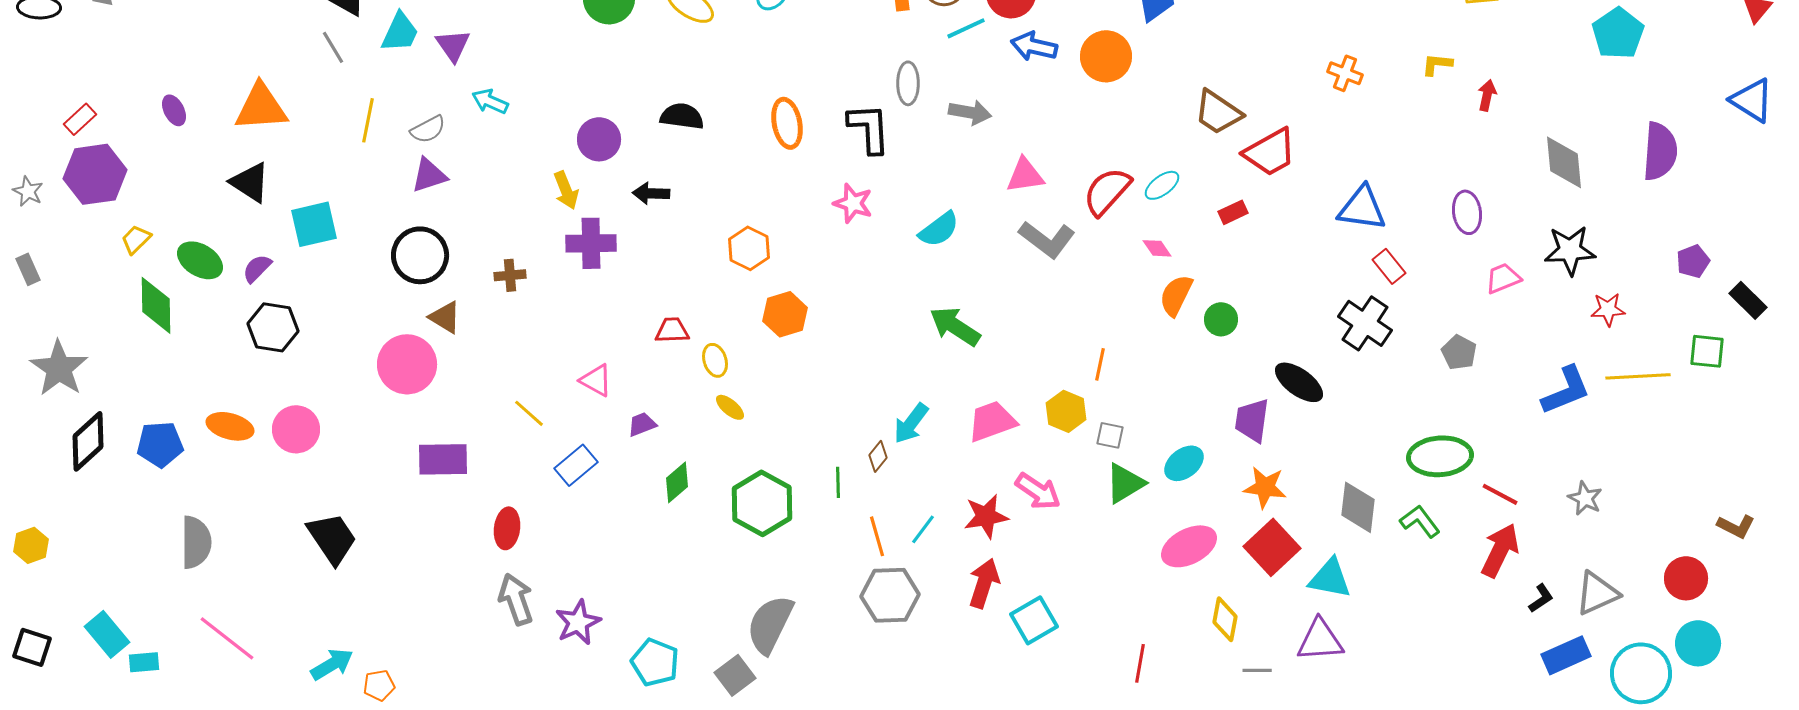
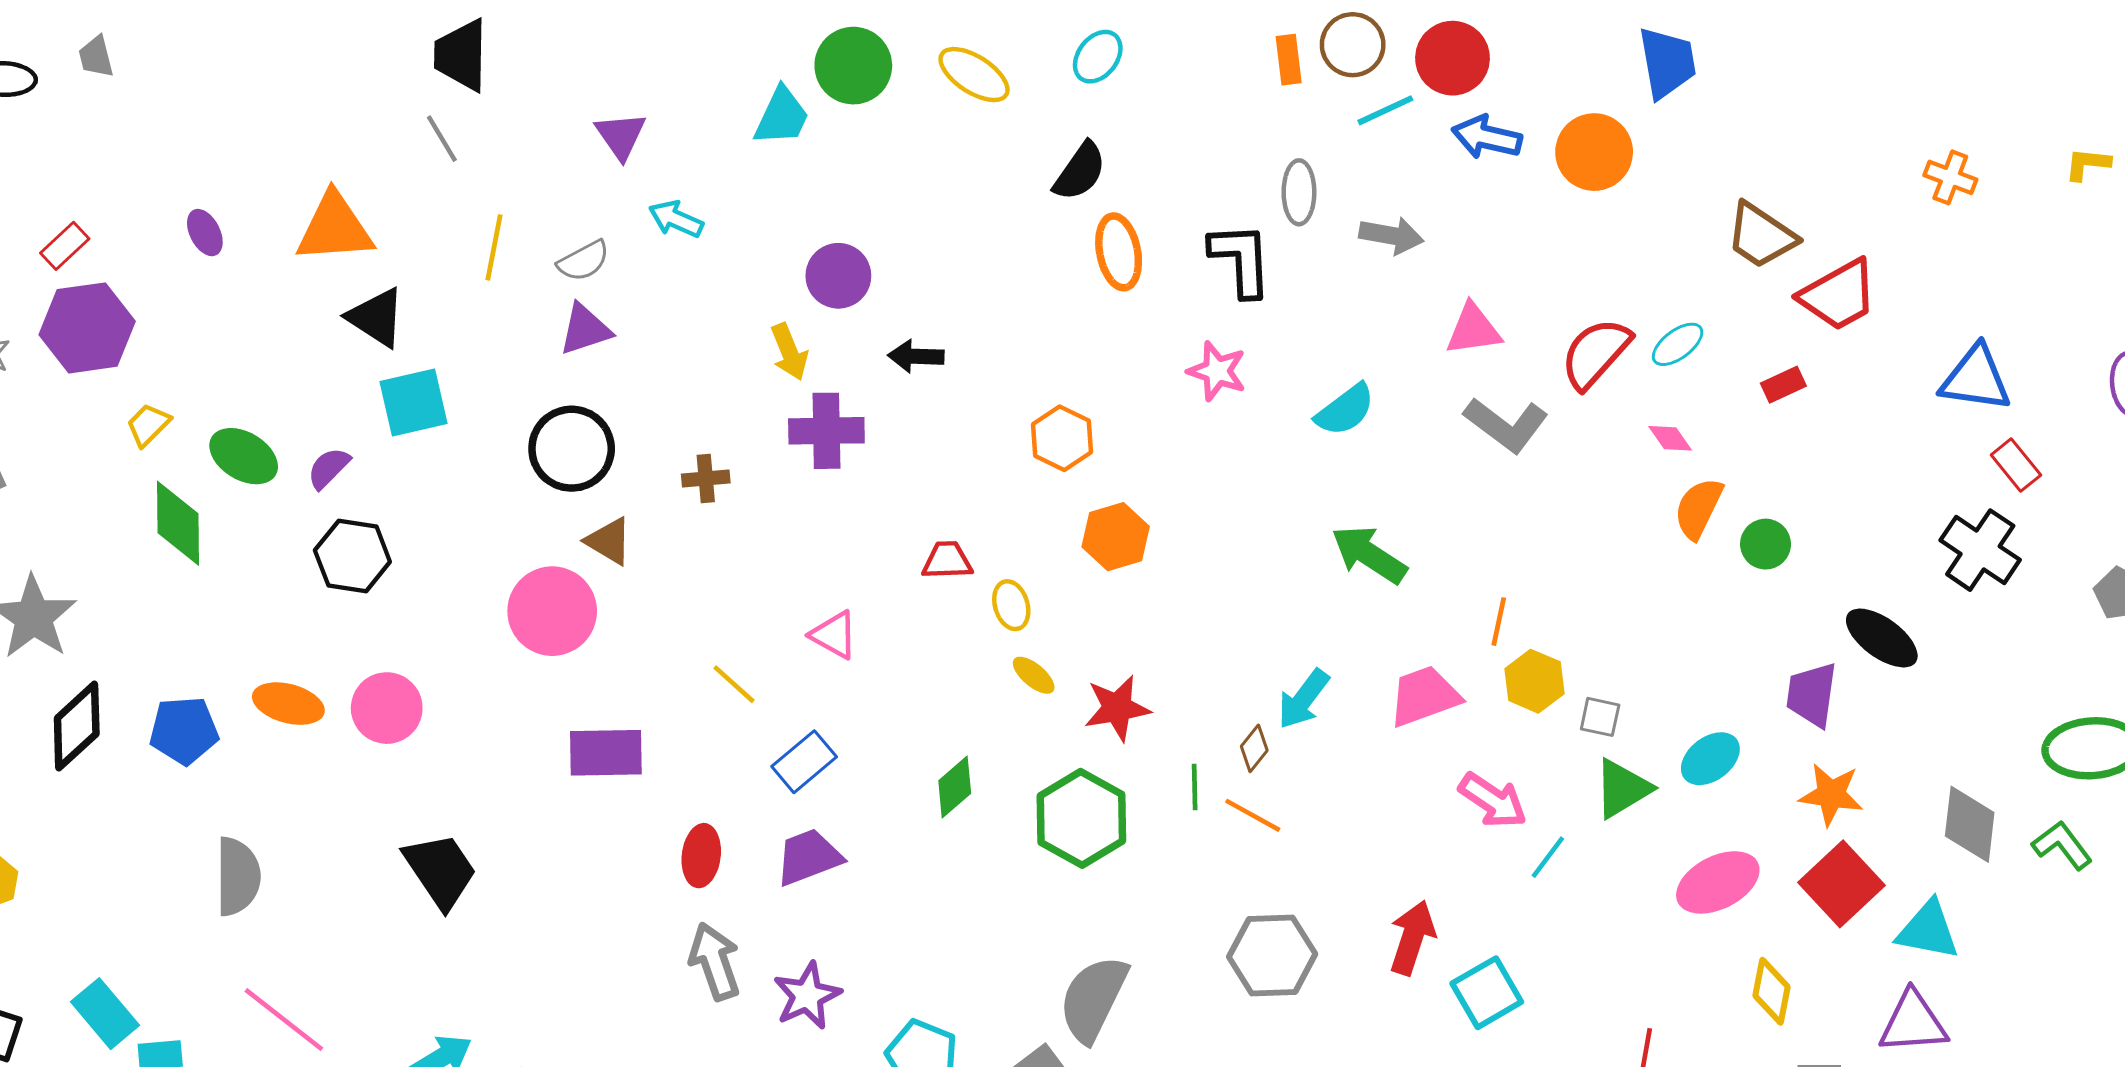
cyan trapezoid: (400, 32) -> (782, 116), moved
black semicircle: (682, 116) -> (1080, 171), moved, turned 117
black triangle: (250, 182) -> (376, 317), moved
orange line: (1100, 364) -> (1499, 622), moved
purple trapezoid: (642, 424) -> (809, 857), moved, size x1.6
red star: (986, 516) -> (1117, 708), moved
cyan line: (923, 529) -> (1548, 857), moved
orange line: (877, 536) -> (1253, 815), moved, turned -45

